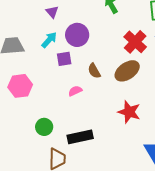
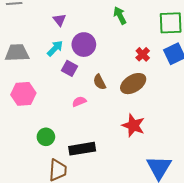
red cross: (135, 42) -> (143, 54), size x0.6
purple square: (64, 59) -> (69, 68), turned 35

